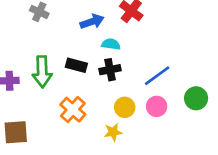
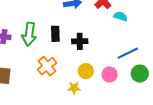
cyan semicircle: (111, 44) -> (120, 16), moved
black rectangle: (76, 65) -> (55, 34), turned 63
blue line: (157, 76) -> (128, 53), moved

